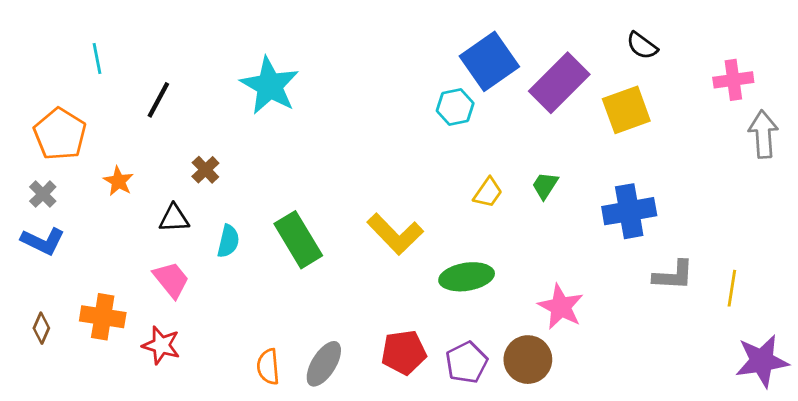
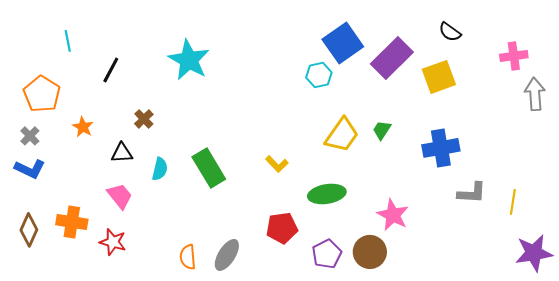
yellow trapezoid: (488, 193) -> (342, 135), size x1.6
yellow L-shape: (395, 234) -> (277, 164), size x0.6
brown diamond: (41, 328) -> (29, 230), size x1.5
red pentagon: (404, 352) -> (282, 228), moved

